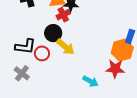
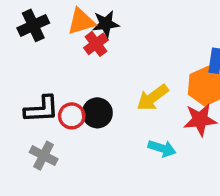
black circle: (53, 33) -> (97, 113), moved
yellow arrow: (65, 47) -> (153, 98), moved, turned 114

